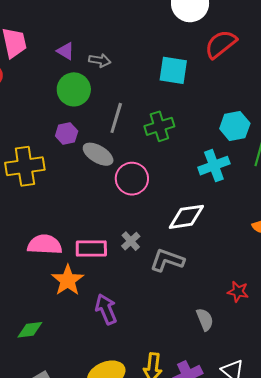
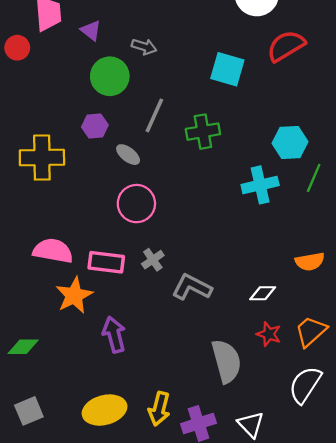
purple triangle: (66, 51) -> (91, 31), moved
gray ellipse: (98, 154) -> (128, 155), size x0.7
pink circle: (132, 179) -> (136, 204), moved
white diamond: (186, 217) -> (263, 293), moved, size x0.6
gray semicircle: (205, 319) -> (226, 361), size x1.6

